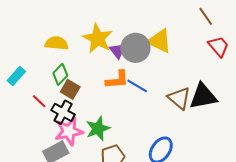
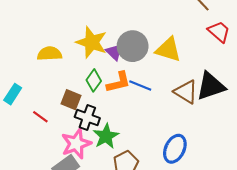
yellow triangle: (160, 41) -> (168, 50), moved
green diamond: (60, 74) -> (94, 80), moved
black cross: (63, 112) -> (87, 118), moved

